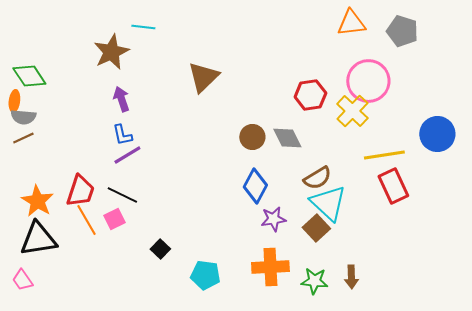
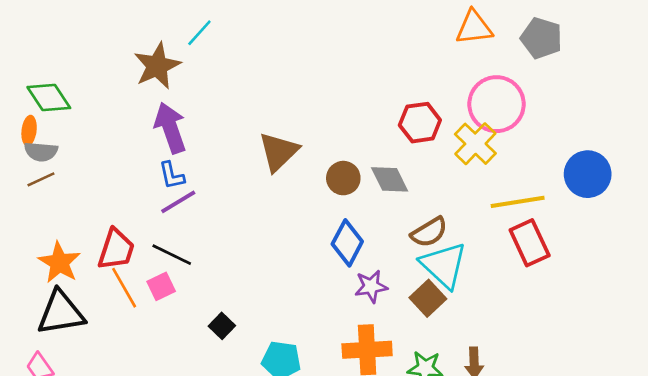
cyan line: (143, 27) -> (199, 33), turned -55
brown triangle: (203, 77) -> (279, 152), moved
purple arrow: (121, 99) -> (170, 128), size x1.5

